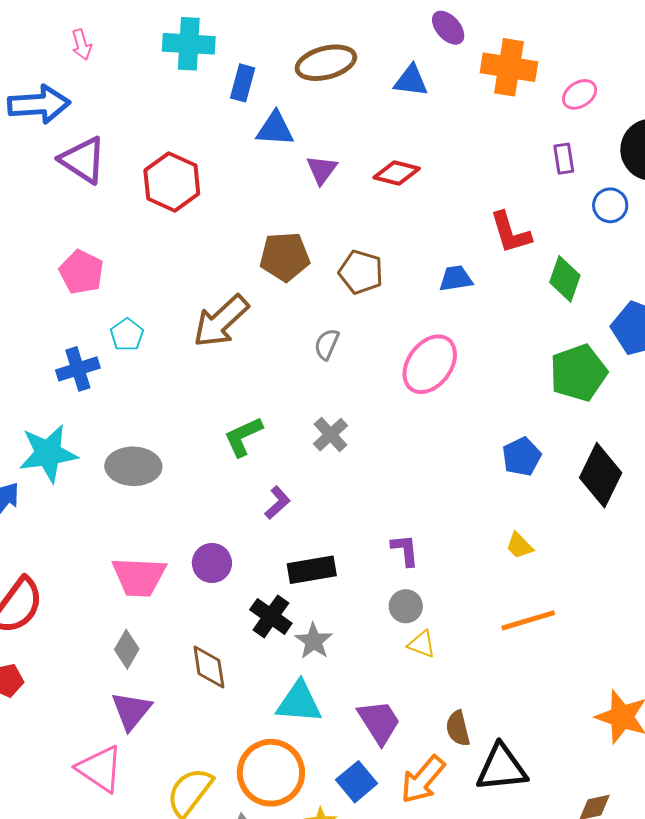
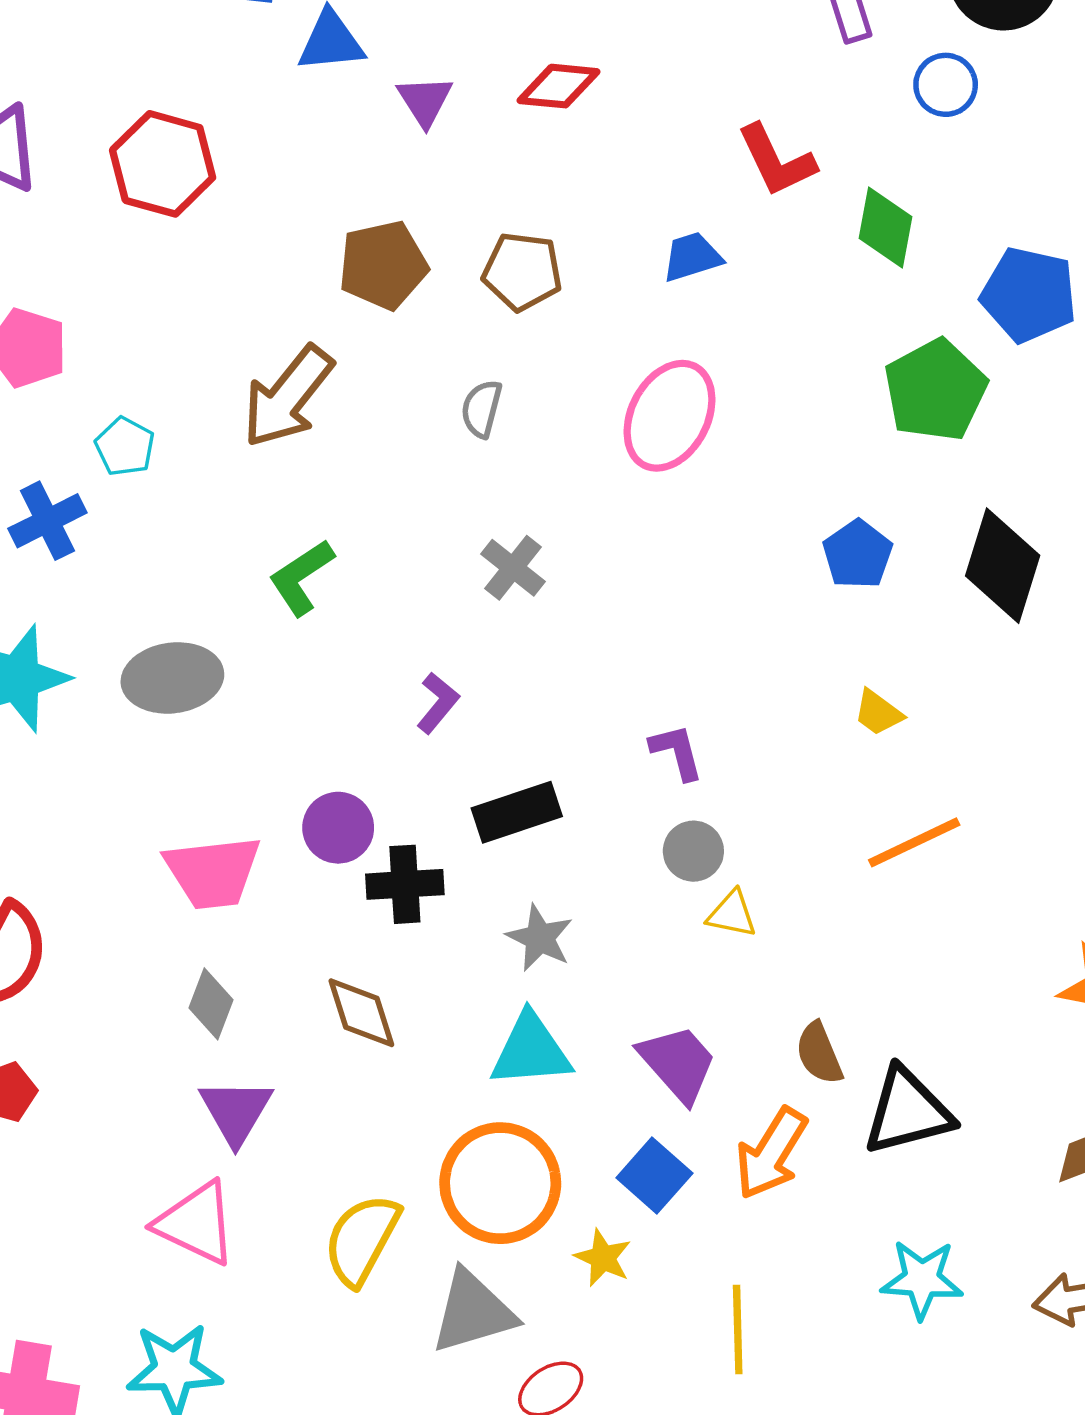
green L-shape: (243, 437) -> (301, 577), moved
black cross: (271, 616) -> (405, 884), moved, turned -30

